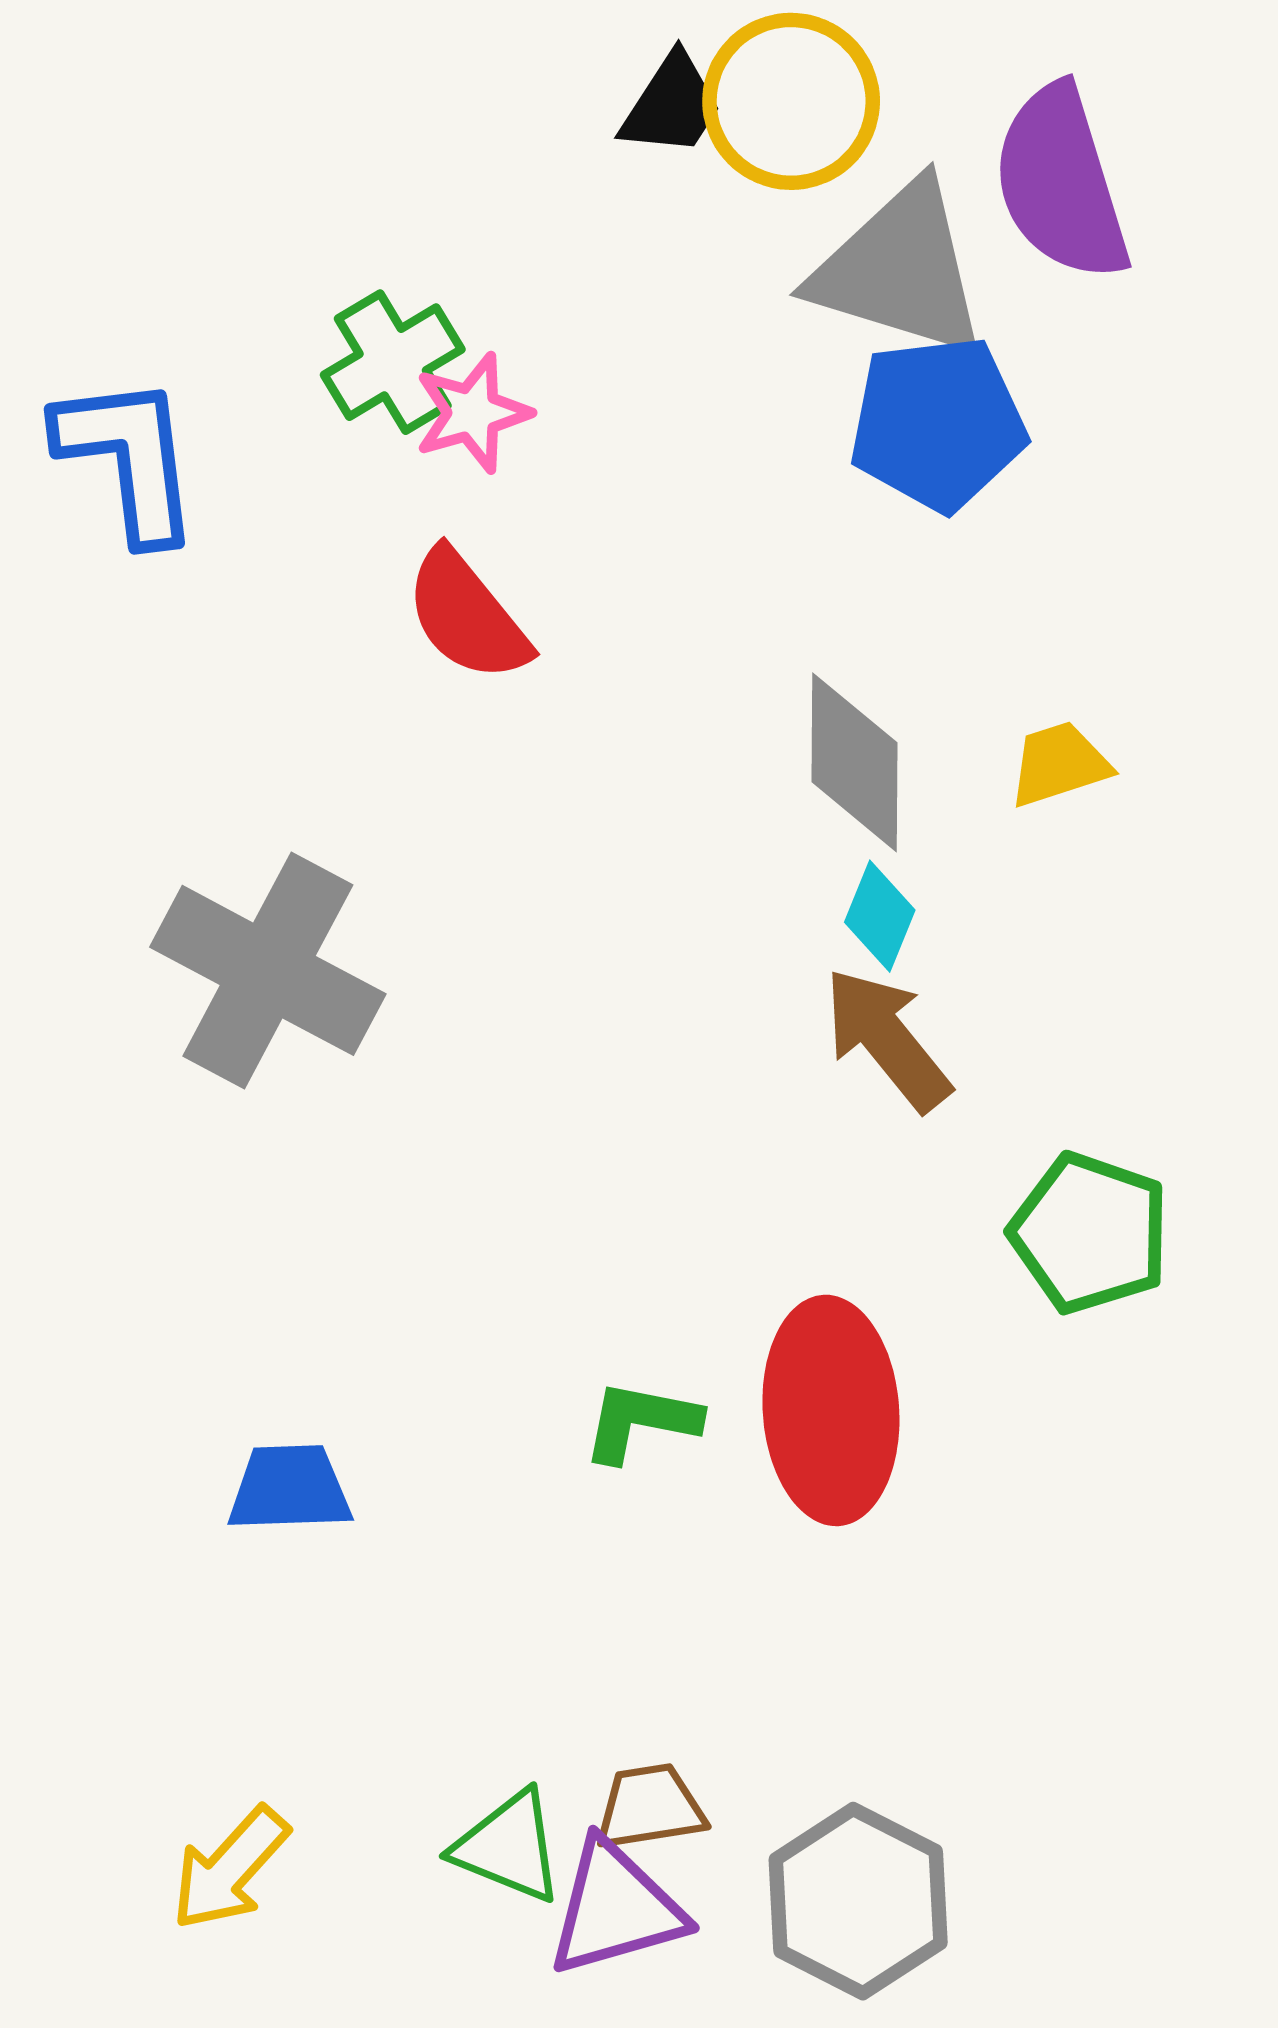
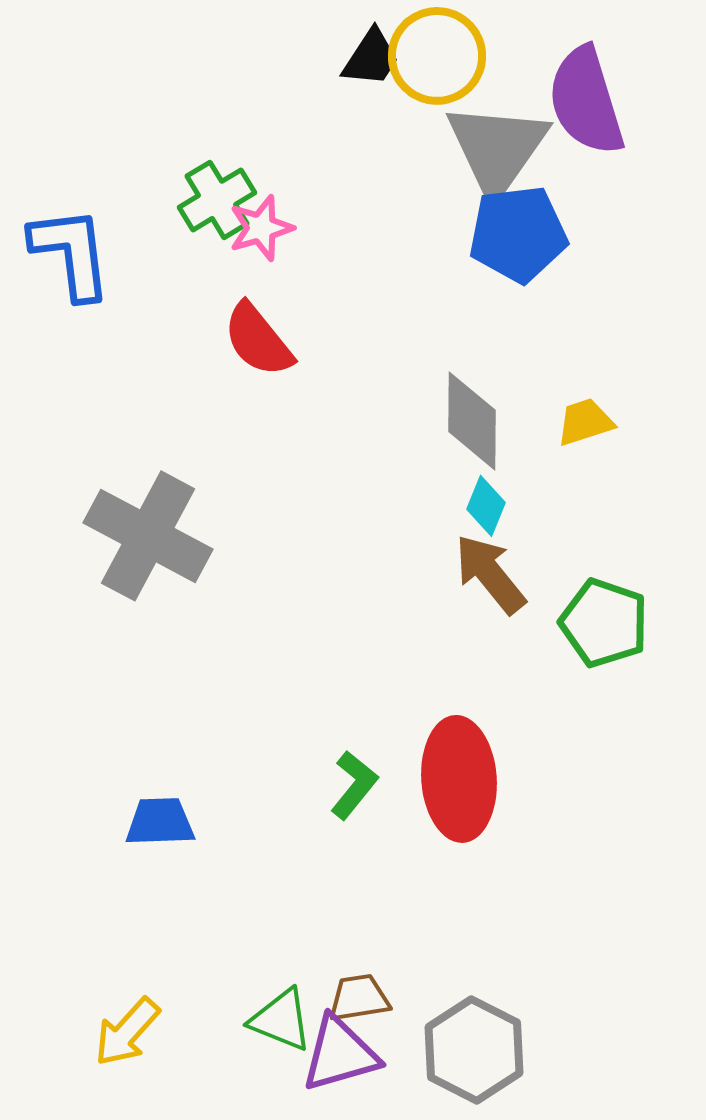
gray triangle: (900, 270) -> (497, 149), turned 48
green pentagon: (1090, 1233) -> (604, 623), moved
green L-shape: (641, 1421) -> (354, 785), turned 118

